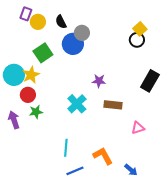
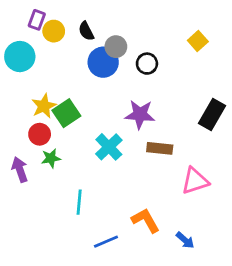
black circle: (137, 40) -> (147, 64), moved
green square: (43, 53) -> (66, 113), moved
cyan circle: (14, 75) -> (20, 57), moved
purple star: (99, 81) -> (140, 114), size x1.5
pink triangle: (138, 128) -> (195, 181), size x1.5
cyan line: (66, 148) -> (79, 202), moved

